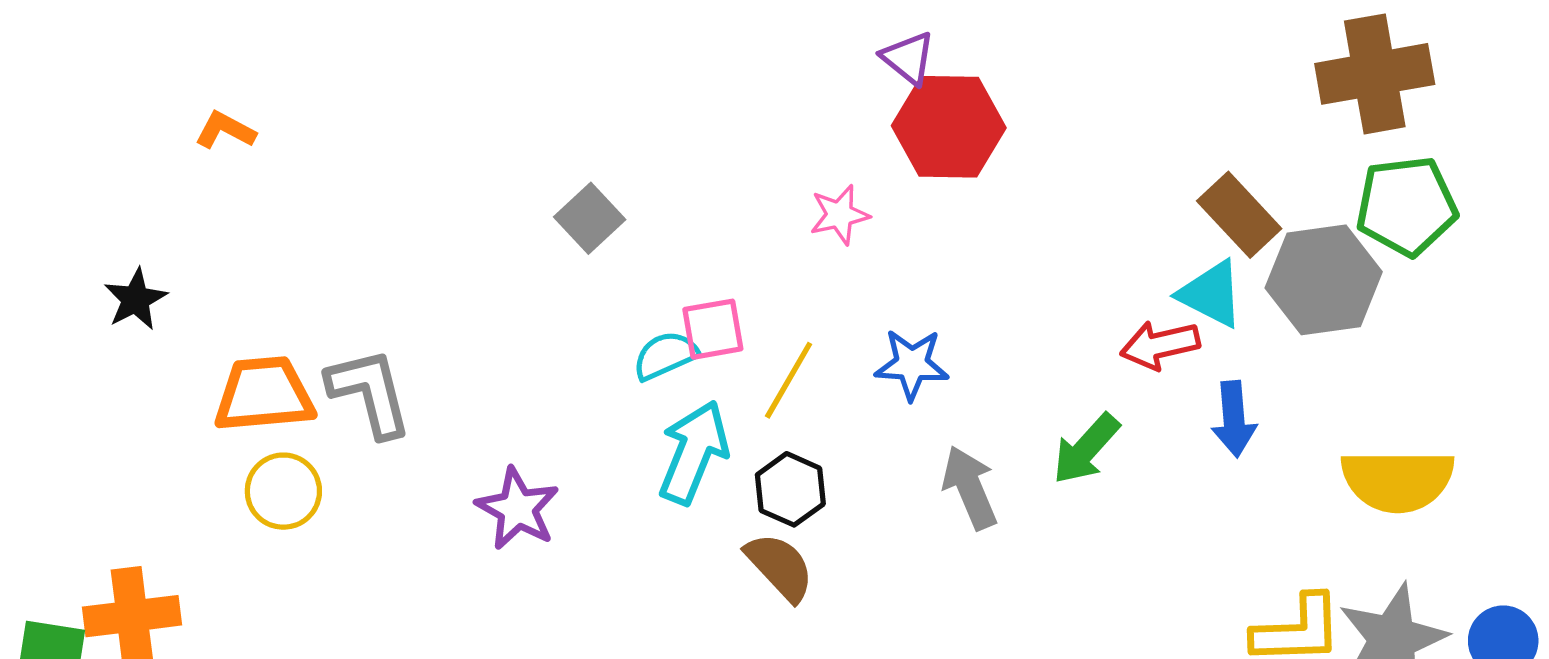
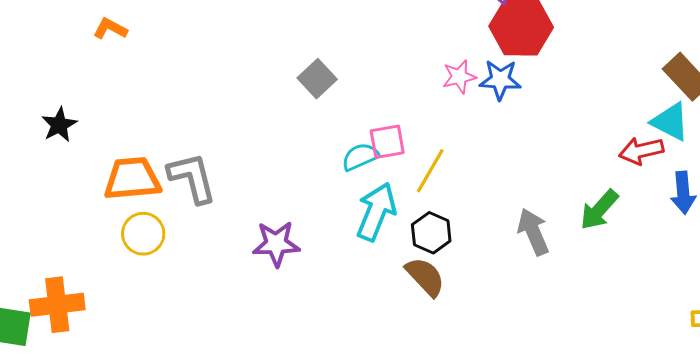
blue star: (912, 364) -> (500, 80), moved
purple star: (517, 509) -> (276, 244), turned -30

